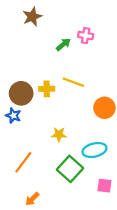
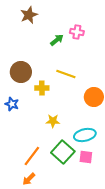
yellow cross: (47, 89) -> (42, 88), moved
brown circle: (21, 93) -> (21, 72), moved
orange line: (23, 162) -> (32, 156), moved
pink square: (104, 186) -> (86, 157), moved

